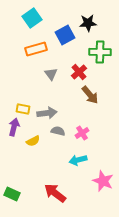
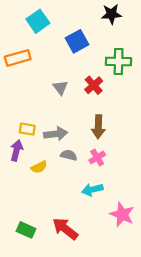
black star: (88, 23) -> (111, 14), moved
orange rectangle: (36, 49) -> (18, 58), moved
brown arrow: (90, 95) -> (98, 127), moved, turned 42
green rectangle: (12, 194) -> (26, 230), moved

